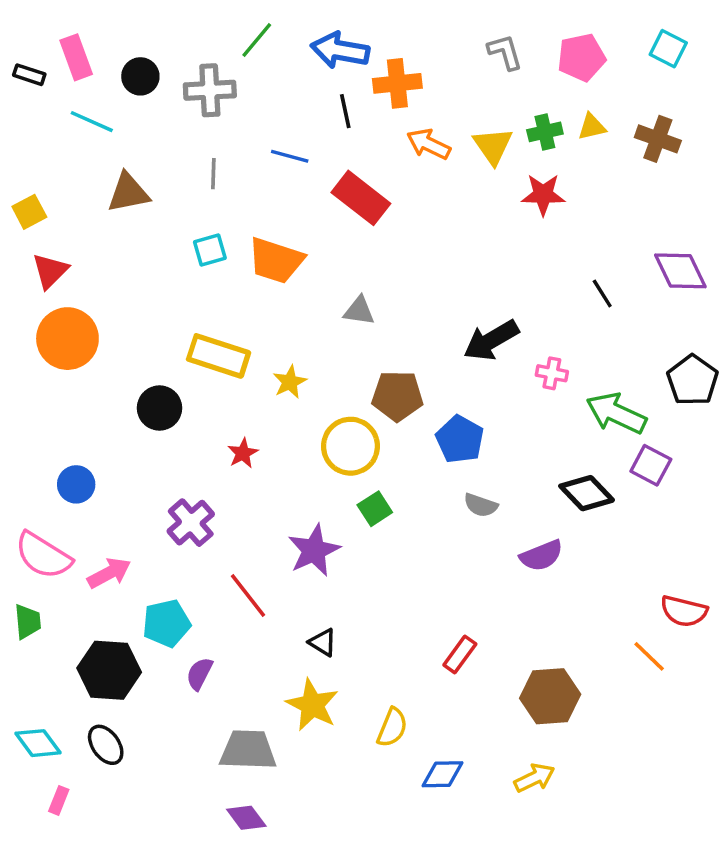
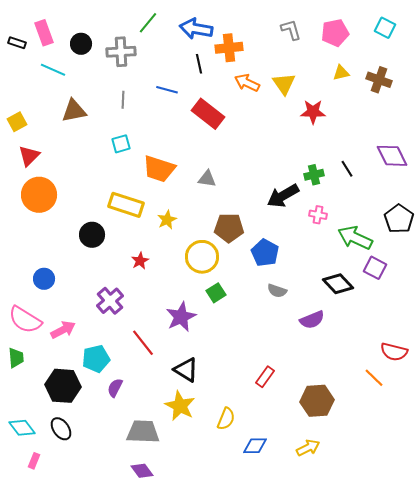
green cross: (545, 132) -> (314, 175), moved
orange trapezoid: (276, 260) -> (159, 169), moved
black triangle: (323, 642) -> (186, 370), size x1.5

